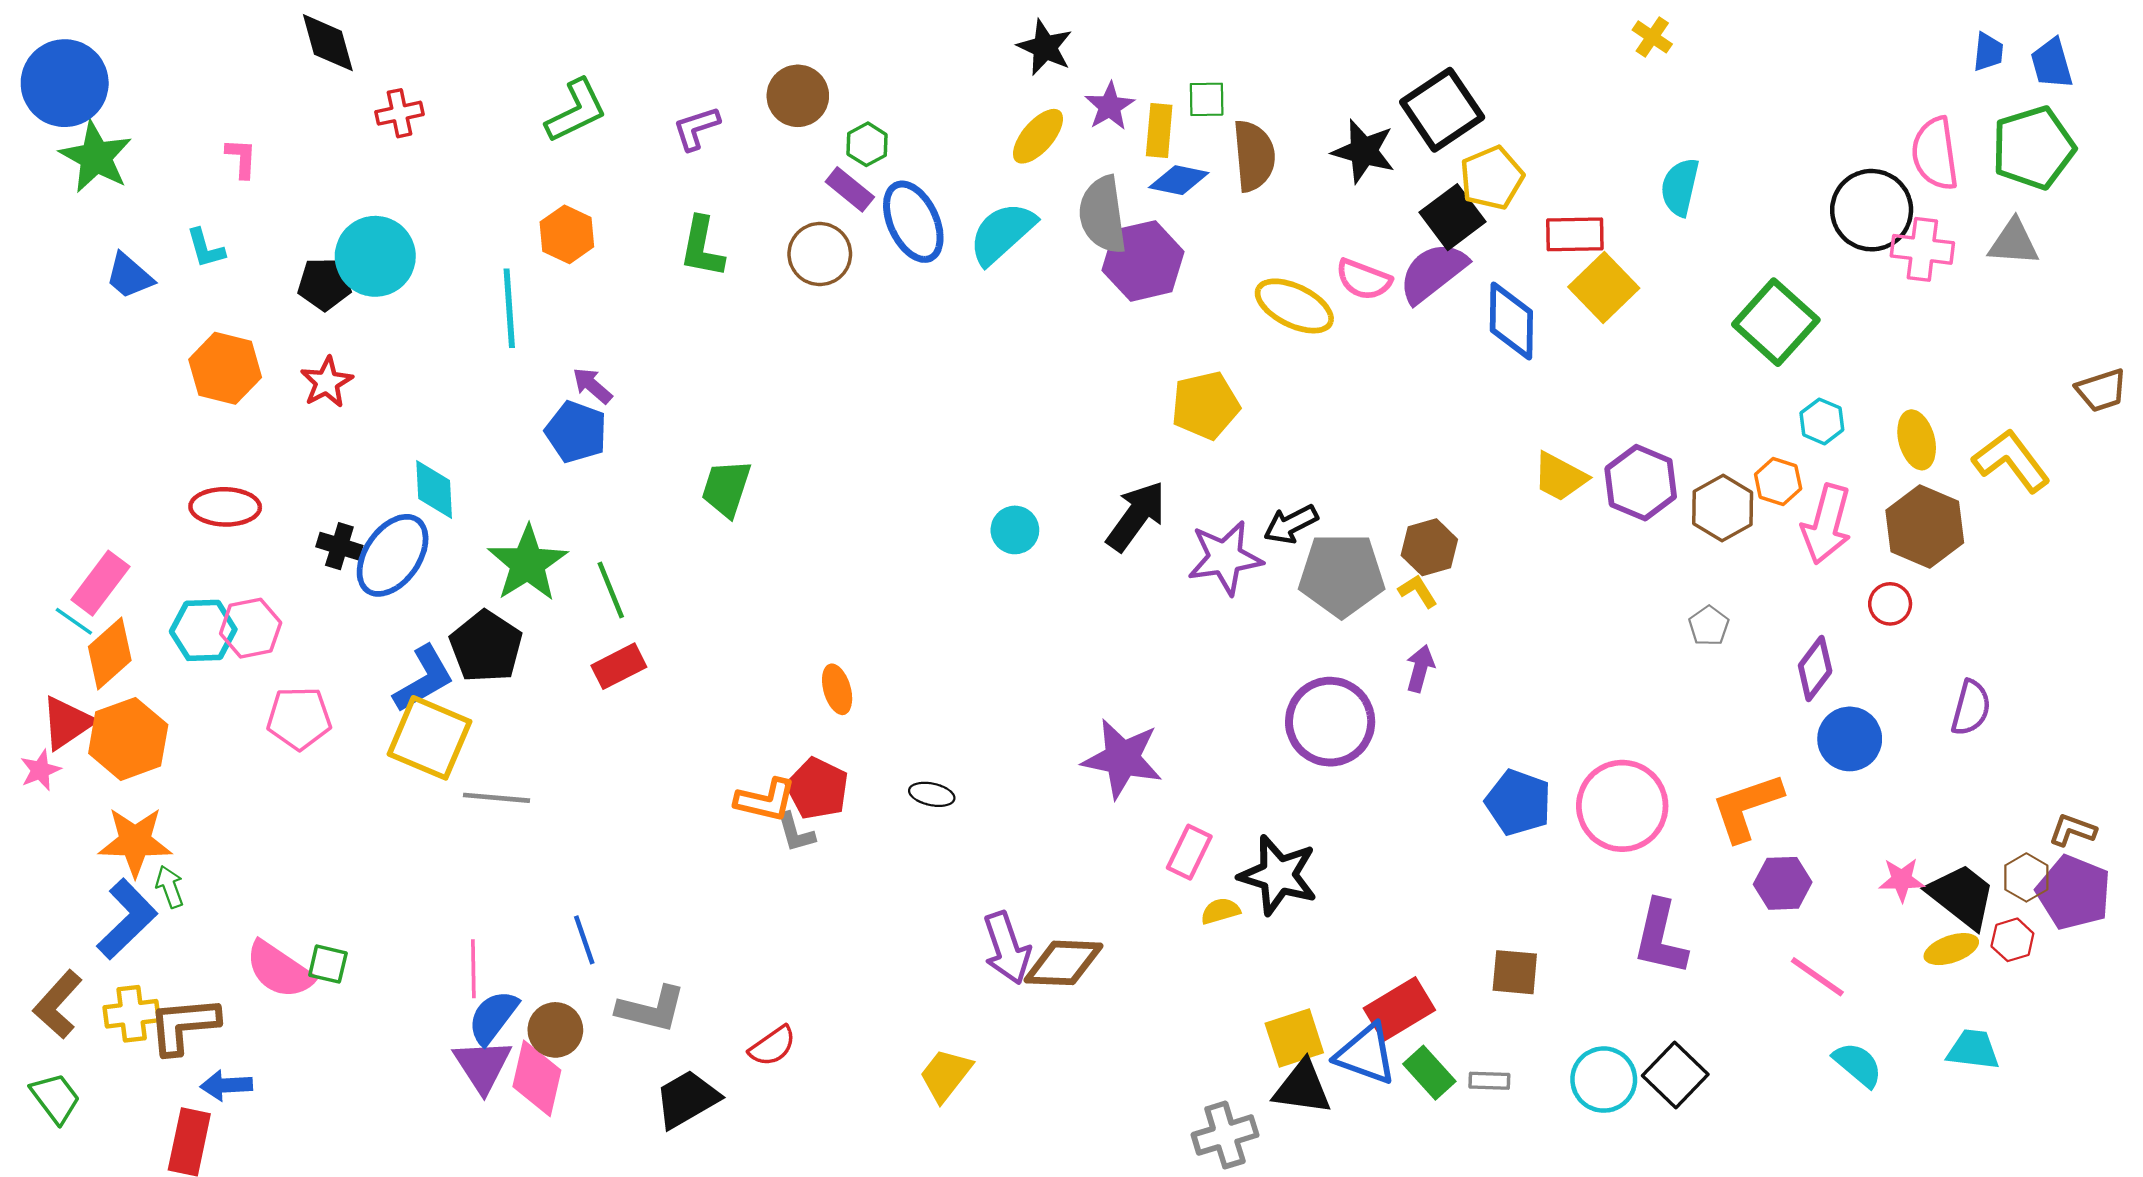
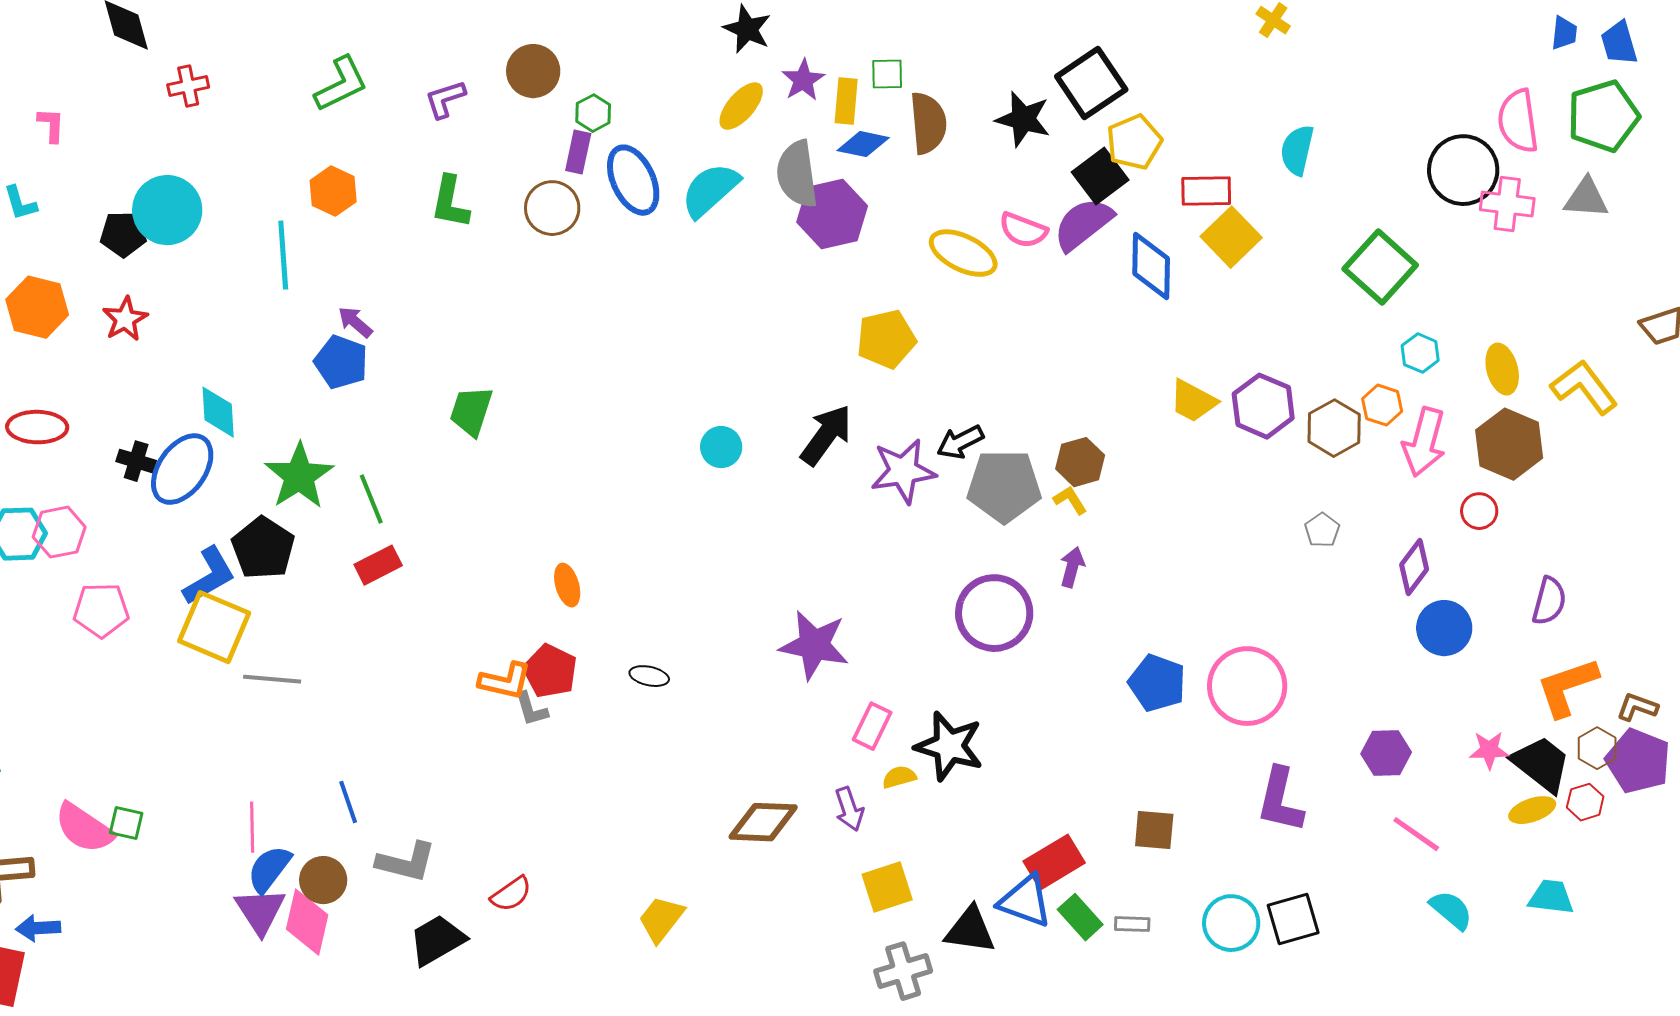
purple rectangle: (850, 189) -> (578, 152), turned 63
orange L-shape: (1747, 807) -> (1567, 687), moved
purple arrow: (1007, 948) -> (849, 809), moved, size x0.7
yellow square: (1294, 1038) -> (887, 887), moved
black square: (1675, 1075) -> (1293, 919), turned 30

